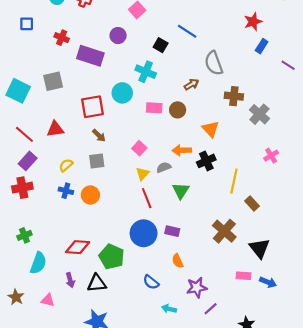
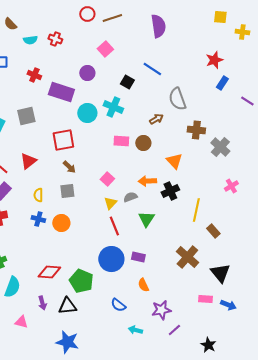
cyan circle: (122, 93) -> (87, 113), moved
red triangle: (55, 129) -> (28, 161), turned -30
yellow semicircle: (66, 165) -> (38, 195), turned -48

